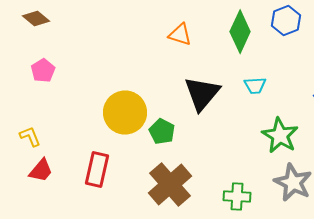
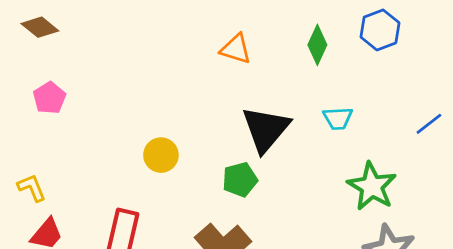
green diamond: (240, 32) -> (317, 45), size x0.7
yellow circle: (125, 112) -> (161, 155), size x0.6
green pentagon: (162, 132) -> (240, 180), moved, turned 30

